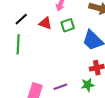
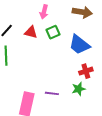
purple line: (60, 87) -> (52, 93), turned 32

